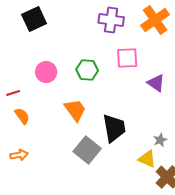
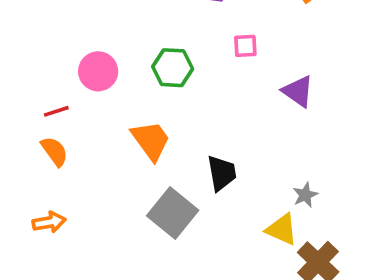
pink square: (127, 58) -> (245, 46), size x0.6
red line: (13, 93) -> (56, 111), moved
black trapezoid: (114, 128) -> (222, 173), size x0.7

